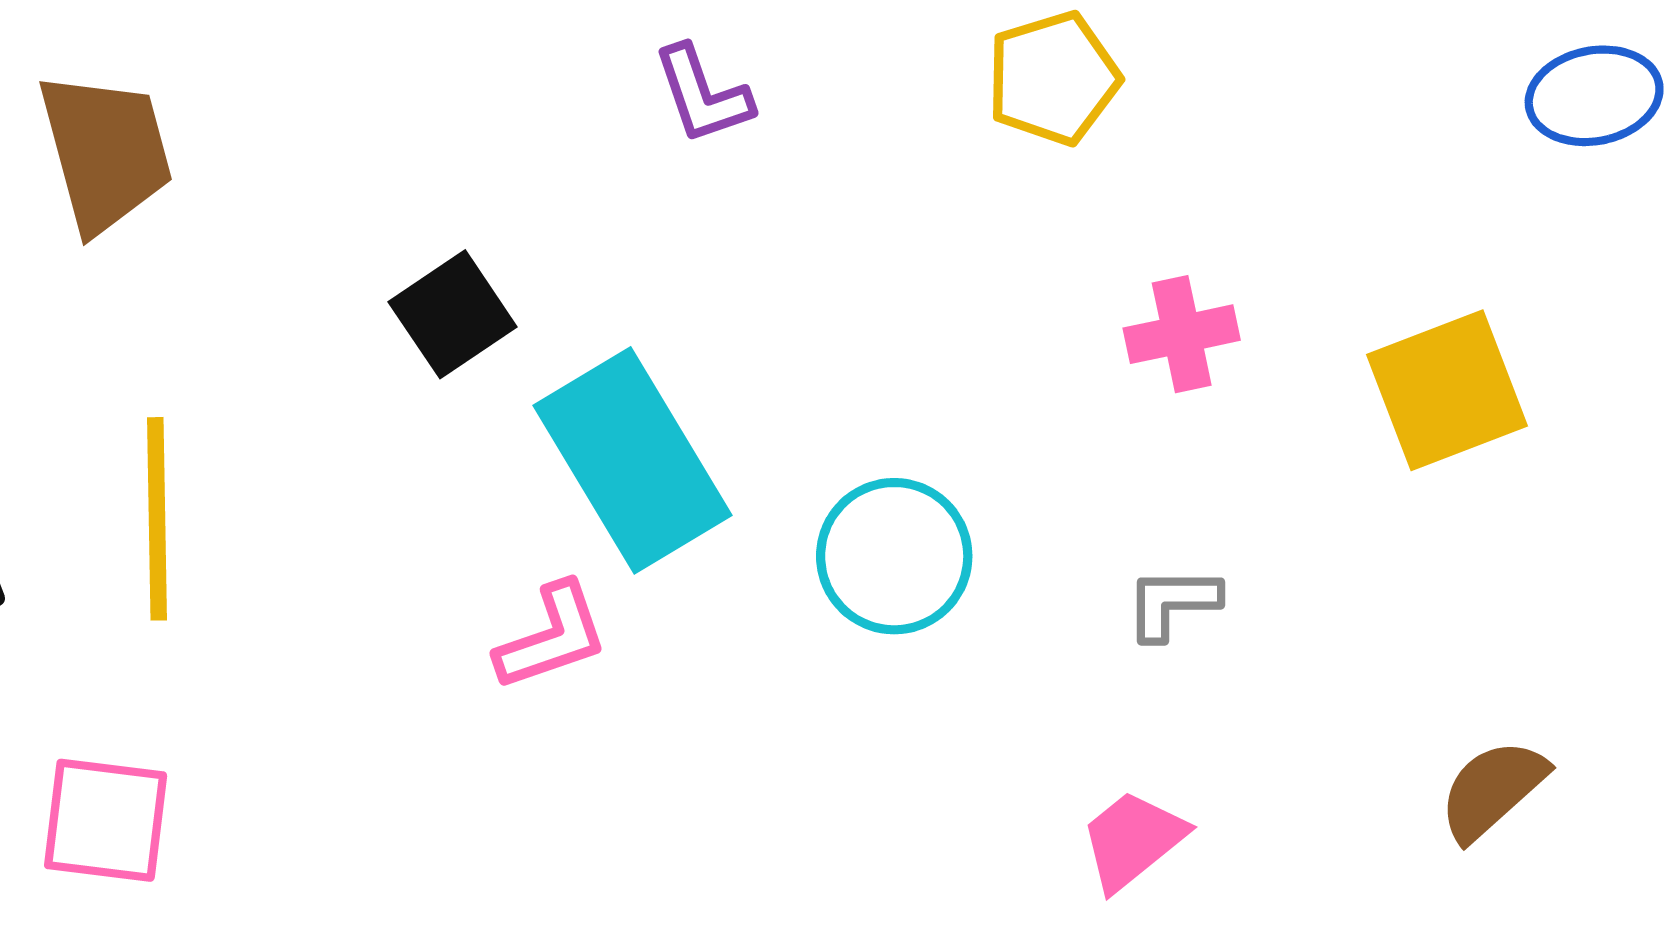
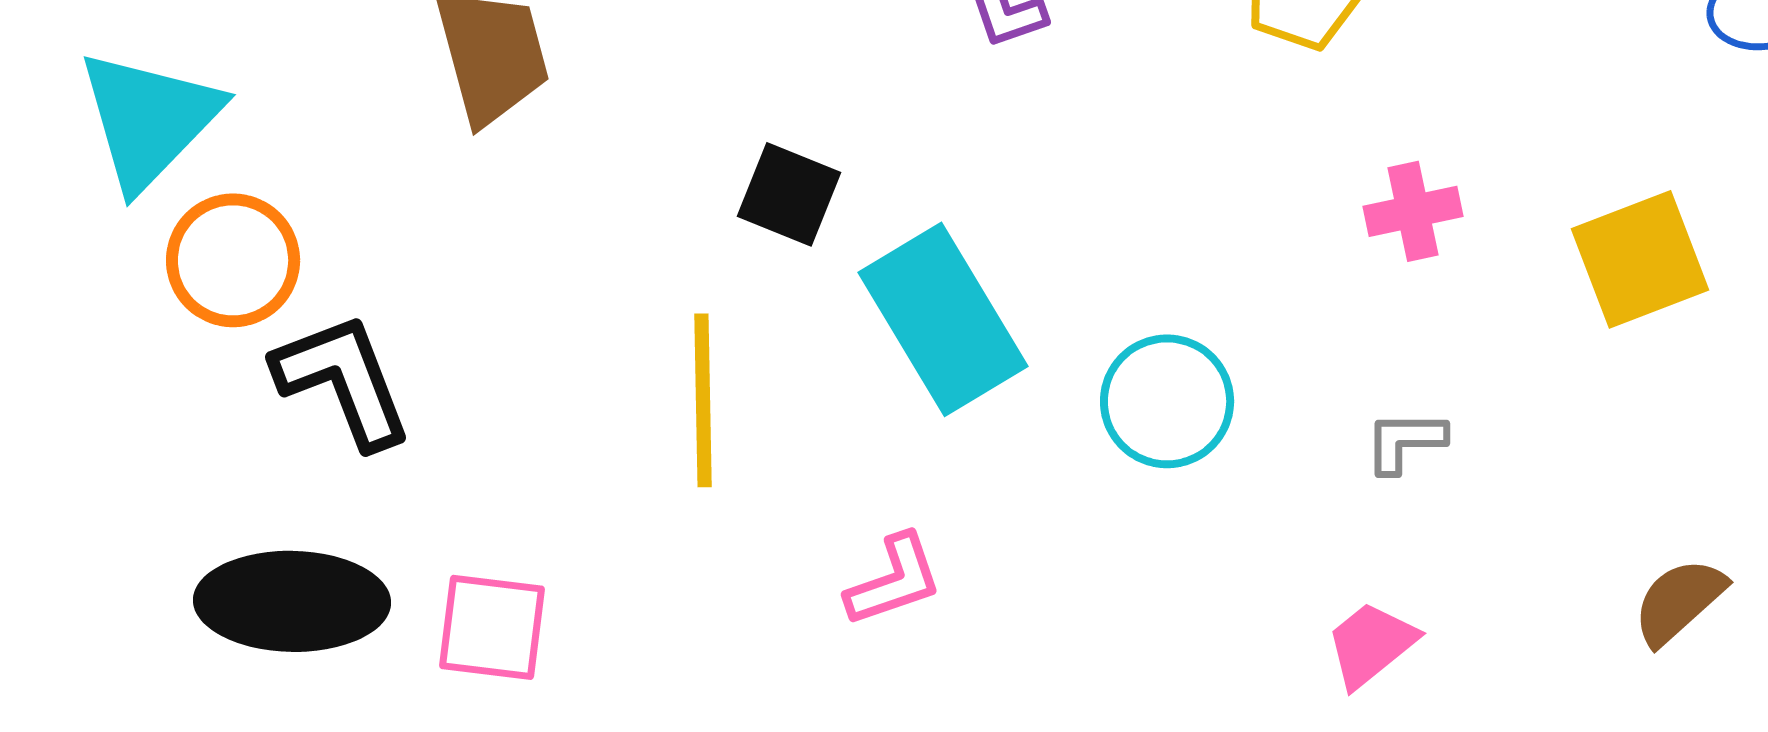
black square: (453, 314) -> (789, 194), turned -34
yellow line: (157, 519) -> (703, 400), moved
pink L-shape: (552, 637) -> (894, 580), moved

